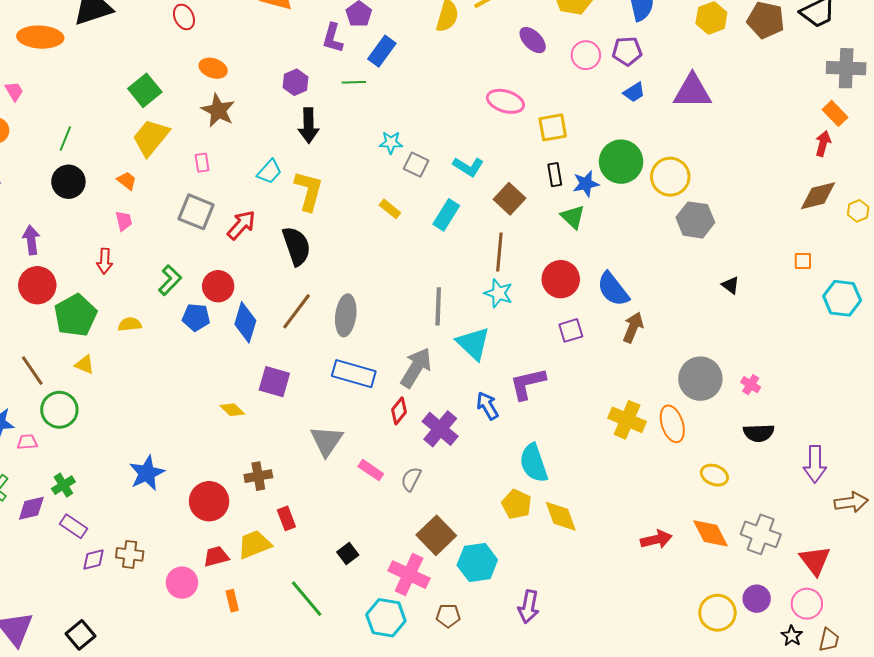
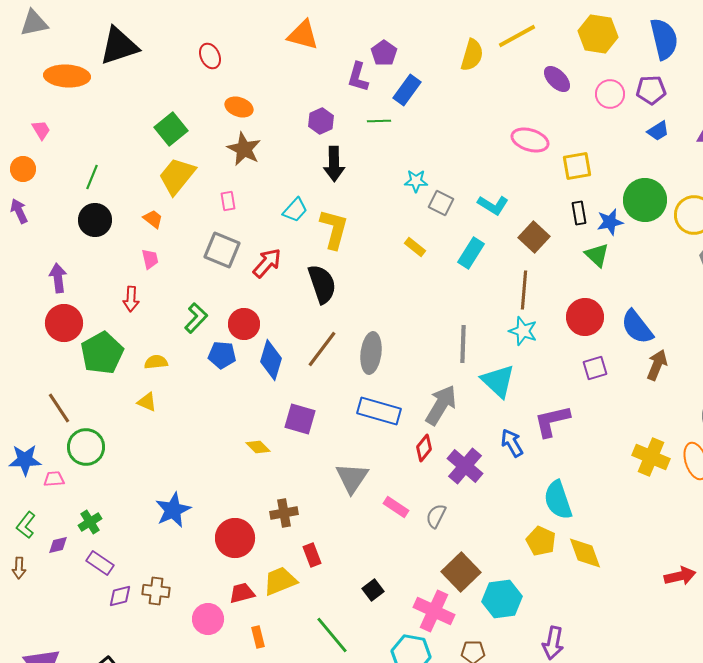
yellow triangle: (85, 365) -> (147, 402), moved
purple diamond: (31, 508) -> (58, 545), size x0.7

